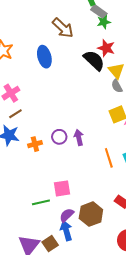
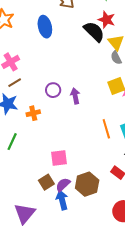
purple circle: (59, 137) -> (53, 90), moved
purple arrow: (79, 138) -> (75, 96), moved
green line: (41, 202) -> (12, 142), moved, turned -54
brown square: (50, 244) -> (46, 182), moved

